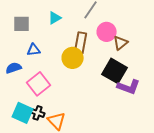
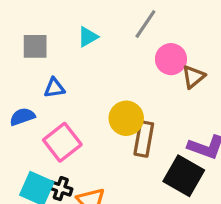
brown rectangle: (81, 43) -> (144, 139), moved
yellow circle: (73, 58) -> (126, 118), moved
black square: (115, 71) -> (184, 176), moved

